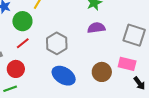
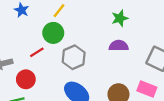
green circle: (22, 21) -> (53, 33), moved

